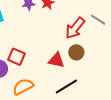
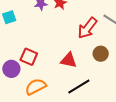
brown circle: (76, 52) -> (101, 54), moved

